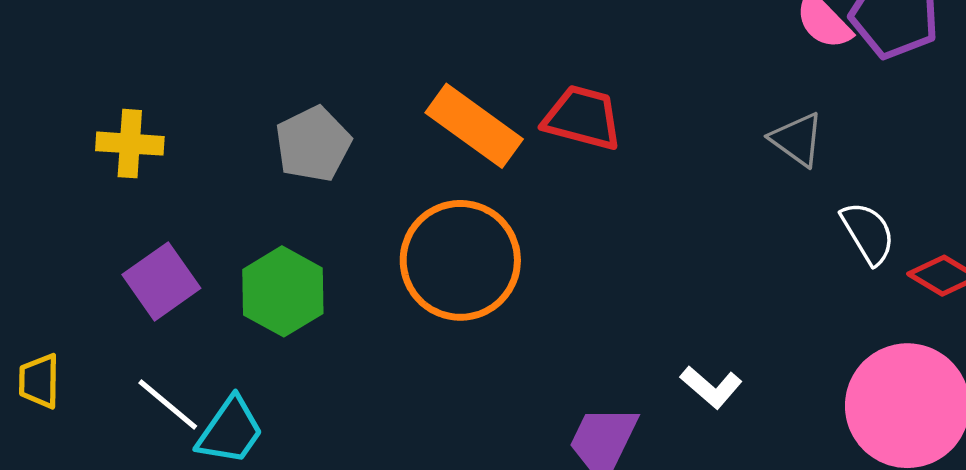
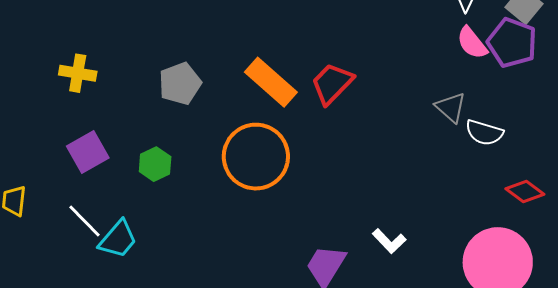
red trapezoid: (583, 118) -> (332, 84), turned -66
white semicircle: (868, 233) -> (484, 133), moved, turned 132
green hexagon: (283, 291) -> (155, 164), size x0.7

